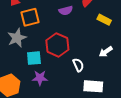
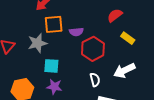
purple semicircle: (66, 11) -> (76, 32), moved
red hexagon: (57, 45) -> (93, 49), moved
white arrow: (106, 52) -> (124, 70), size x1.5

